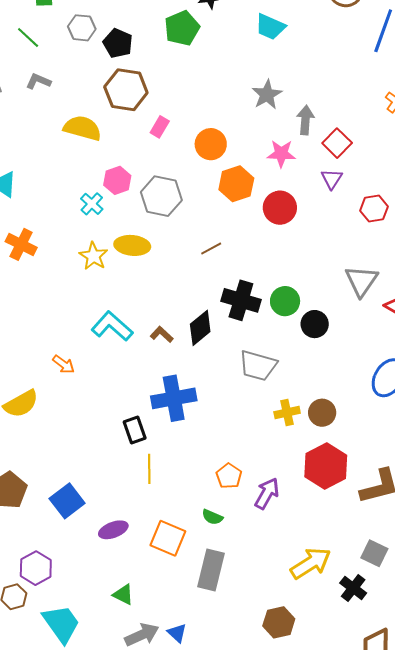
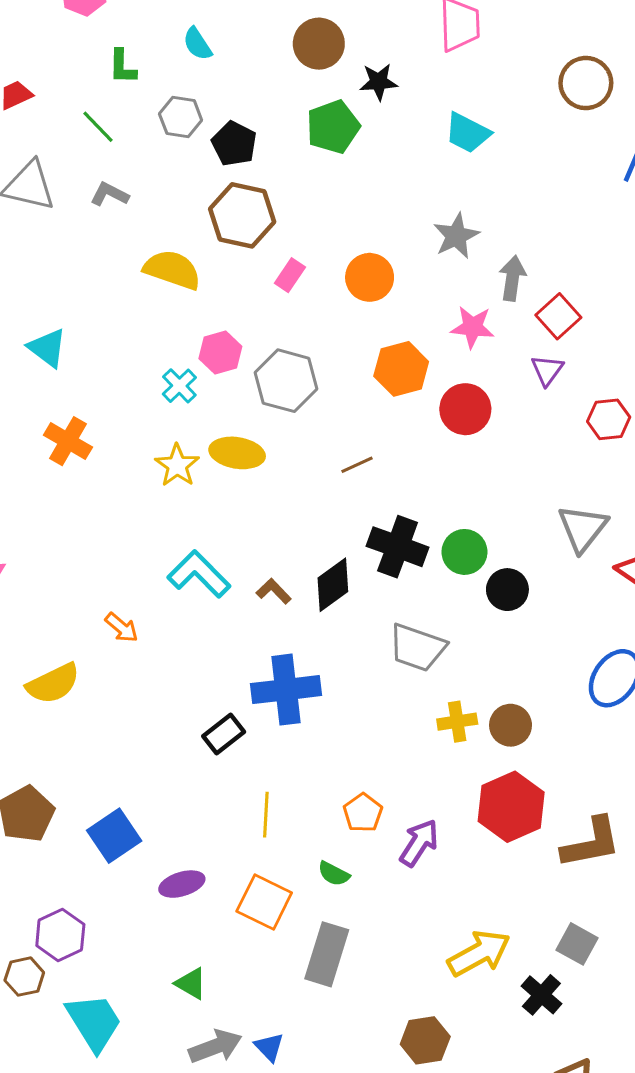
orange circle: (211, 144) -> (370, 277), moved
black rectangle: (135, 430) -> (224, 734), turned 68
yellow line: (149, 469) -> (266, 815), moved

